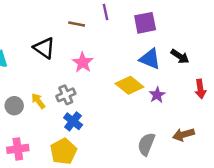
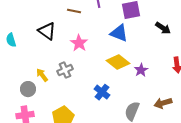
black arrow: (180, 56) -> (163, 28), moved
blue triangle: (150, 59) -> (119, 33), moved
gray circle: (14, 106) -> (28, 89), moved
blue cross: (73, 121) -> (102, 92), moved

